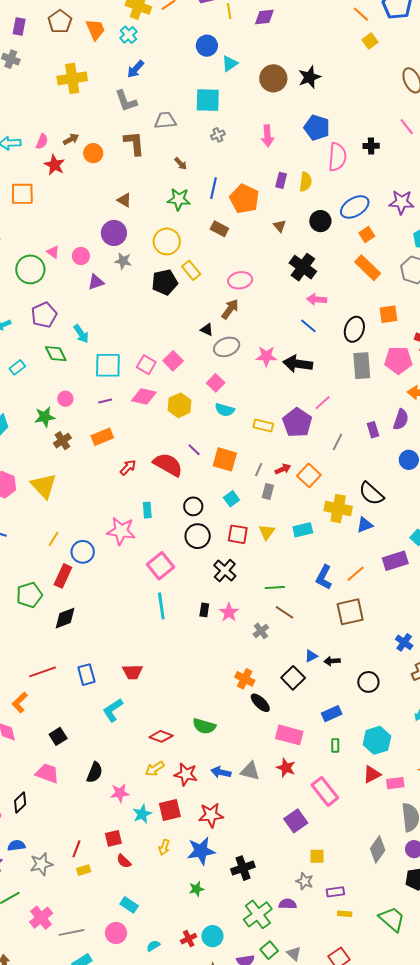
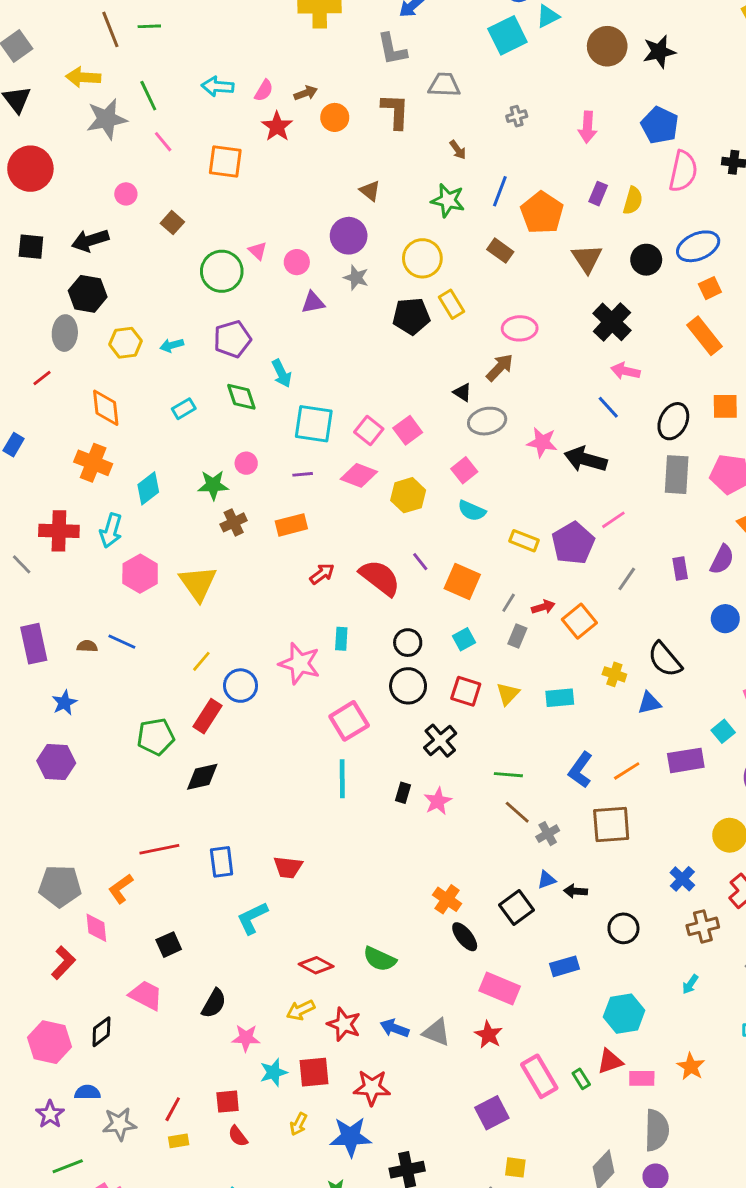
cyan square: (208, 100) -> (507, 35), moved, turned -36
brown triangle: (280, 226) -> (587, 259), size x1.6
yellow cross: (338, 509) -> (614, 674), size x0.6
gray cross: (261, 631) -> (548, 834), moved
green rectangle: (335, 745) -> (581, 1079), moved, turned -40

